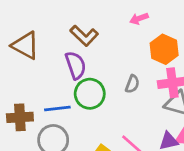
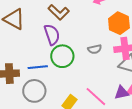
gray semicircle: (132, 84) -> (95, 49), turned 56

